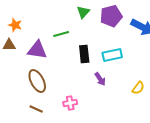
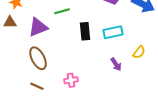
purple triangle: (37, 50) -> (38, 27), turned -30
purple arrow: (100, 79) -> (116, 64), moved
yellow semicircle: (138, 88) -> (139, 52), moved

